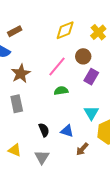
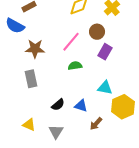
brown star: (21, 74) -> (35, 49), turned 30
cyan triangle: (91, 113) -> (105, 88), turned -49
black semicircle: (44, 130) -> (58, 105), turned 72

